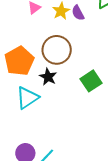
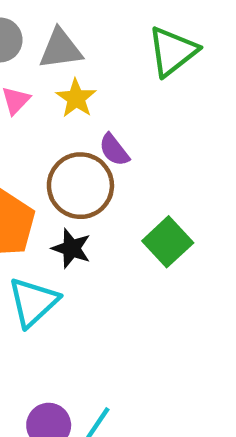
purple semicircle: (78, 13) -> (114, 150), moved

